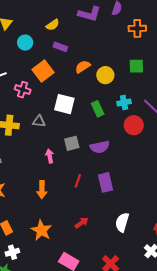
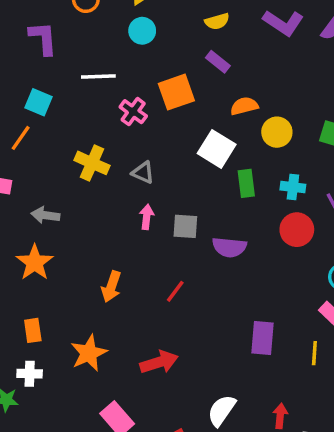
cyan circle: (25, 43) -> (142, 31), moved
white square: (64, 104) -> (217, 149), moved
pink arrow: (50, 156) -> (147, 217), moved
purple rectangle: (106, 182) -> (263, 338), moved
white semicircle: (122, 222) -> (222, 410), moved
red arrow: (82, 223) -> (159, 362), size x1.5

